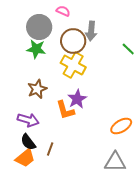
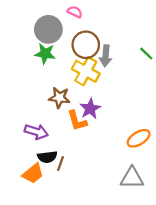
gray arrow: (91, 31) -> (106, 56), moved
brown star: (37, 89) -> (59, 98), moved, turned 30
black semicircle: (28, 142) -> (47, 157), moved, turned -60

